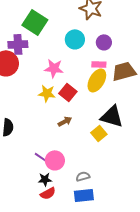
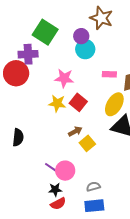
purple circle: (104, 42) -> (81, 36), moved
yellow ellipse: (97, 80) -> (114, 104), moved
yellow square: (99, 133) -> (87, 143), moved

